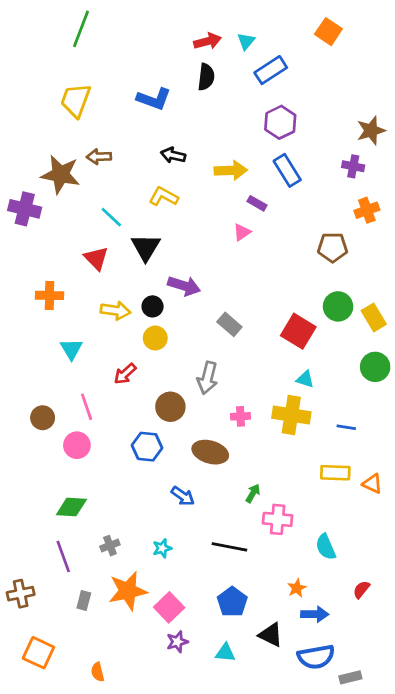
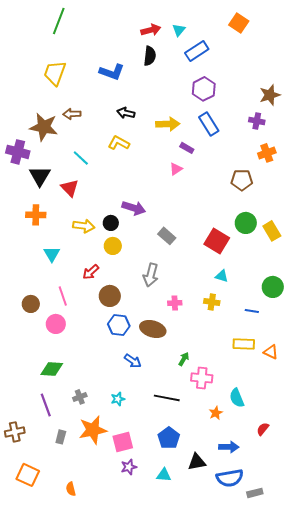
black triangle: (146, 247) -> (40, 176), moved
green circle: (375, 367) -> (273, 287), moved
brown circle: (170, 407) -> (110, 296), moved
yellow cross: (291, 415) -> (212, 302), size x0.6
blue hexagon: (147, 447) -> (119, 325), moved
orange star: (297, 588) -> (216, 413), moved
pink square: (169, 607) -> (123, 442), turned 30
black triangle: (271, 635) -> (197, 462), turned -36

